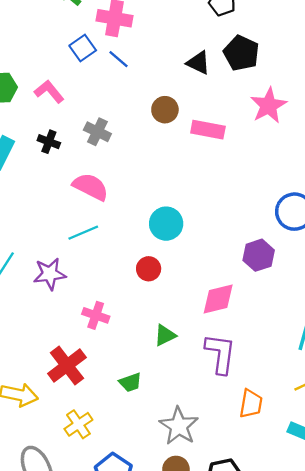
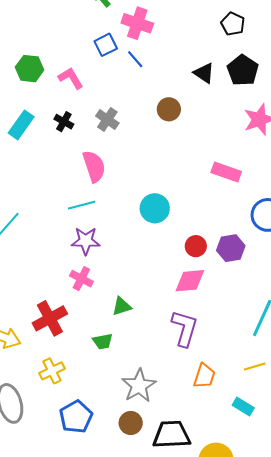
pink rectangle: (208, 130) -> (226, 172), moved
pink semicircle: (91, 187) -> (94, 166), turned 36
red circle: (149, 269) -> (196, 246), moved
purple star: (50, 274) -> (86, 241), moved
green triangle: (165, 335) -> (122, 306), moved

